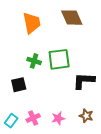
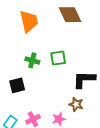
green square: (59, 59) -> (58, 58), size x0.7
brown star: (86, 116) -> (76, 104), moved

